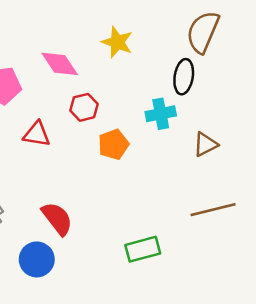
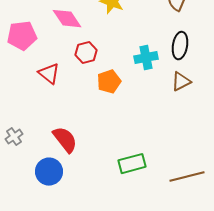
black ellipse: (184, 77) -> (180, 46), moved
red triangle: (37, 134) -> (49, 74), turned 30
brown line: (213, 210) -> (187, 177), moved

